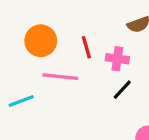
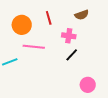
red line: (86, 47) -> (49, 18), moved

